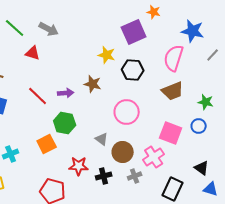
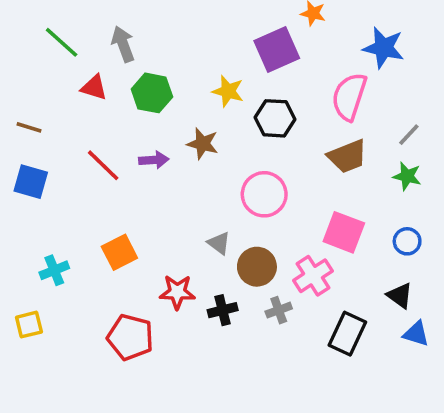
gray arrow: (49, 29) -> (123, 44), turned -138
gray line: (213, 55) -> (409, 135), moved
green hexagon: (65, 123) -> (152, 93), moved
blue circle: (199, 126) -> (407, 241), moved

